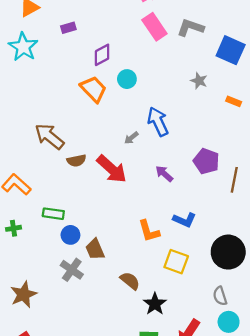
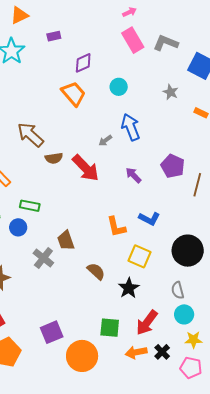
cyan circle: (127, 79) -> (119, 87), moved
blue circle: (70, 235) -> (18, 227), moved
black star: (155, 304) -> (129, 288), moved

